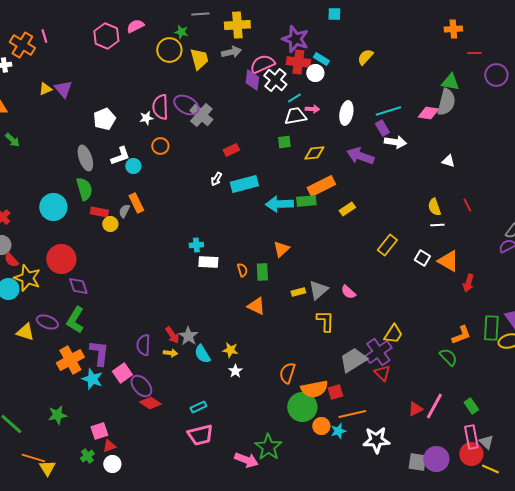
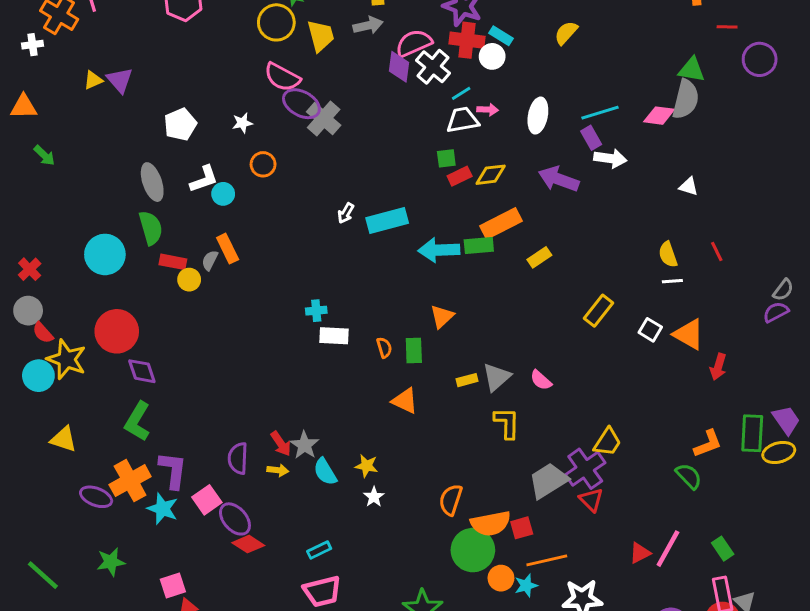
pink semicircle: (160, 107) -> (282, 77), moved, turned -60
red rectangle: (231, 150) -> (460, 176), moved
purple ellipse: (47, 322) -> (96, 497), moved

